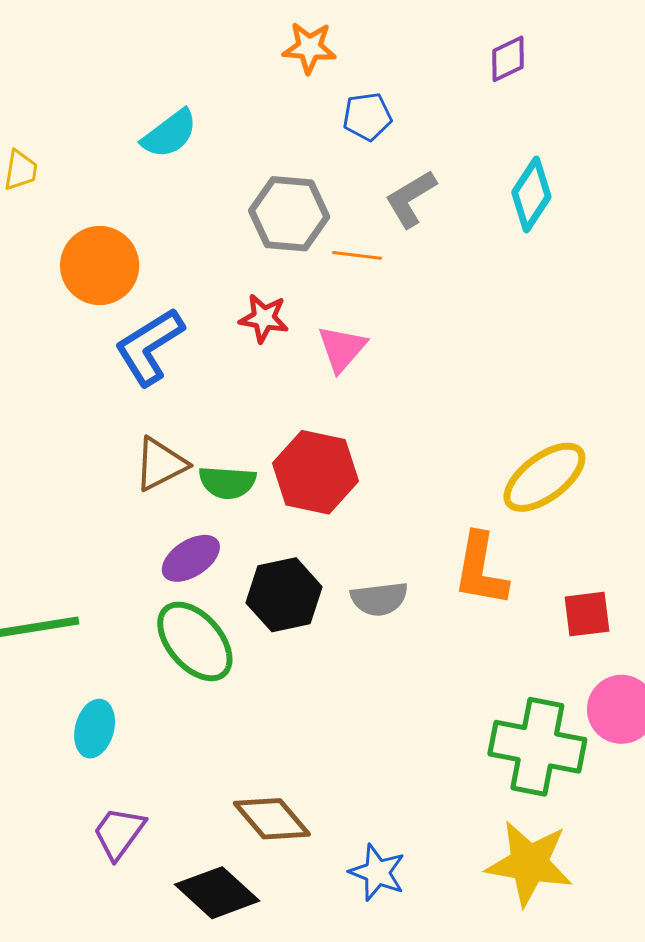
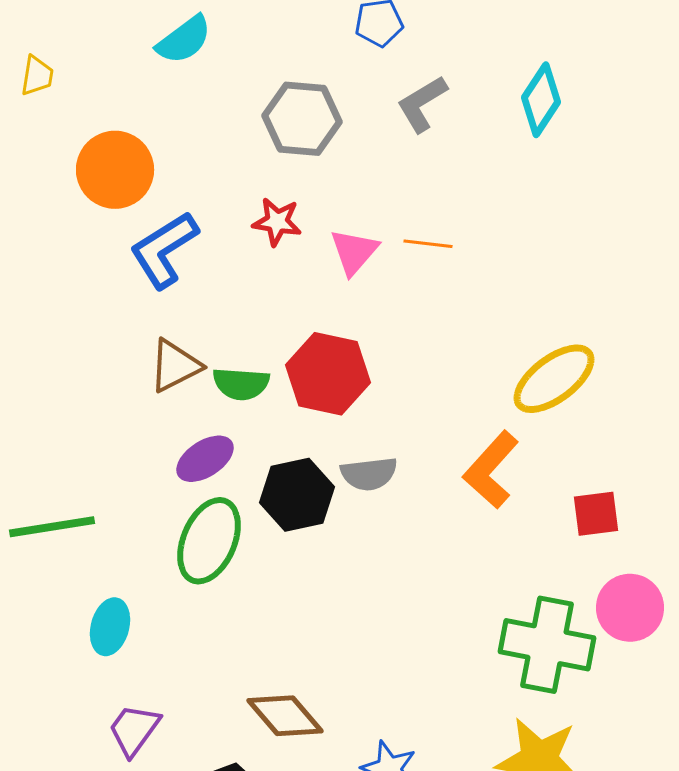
orange line: (357, 255) -> (428, 244), moved
orange L-shape: (481, 569) -> (491, 470), turned 32
gray semicircle: (379, 599) -> (369, 474), moved
green ellipse: (195, 641) -> (209, 541), turned 64

